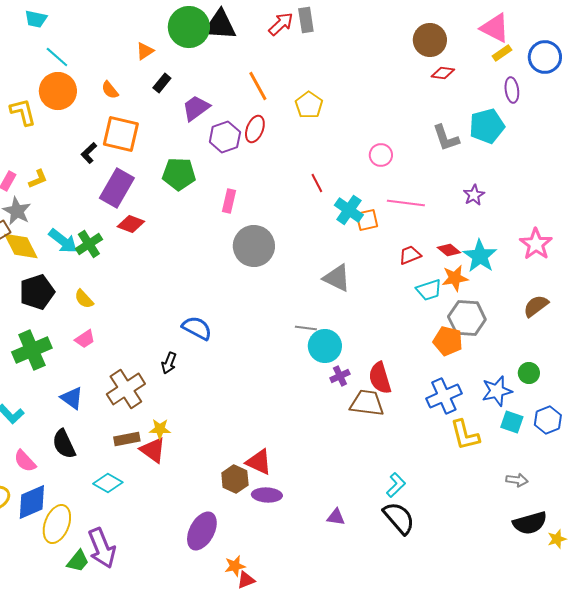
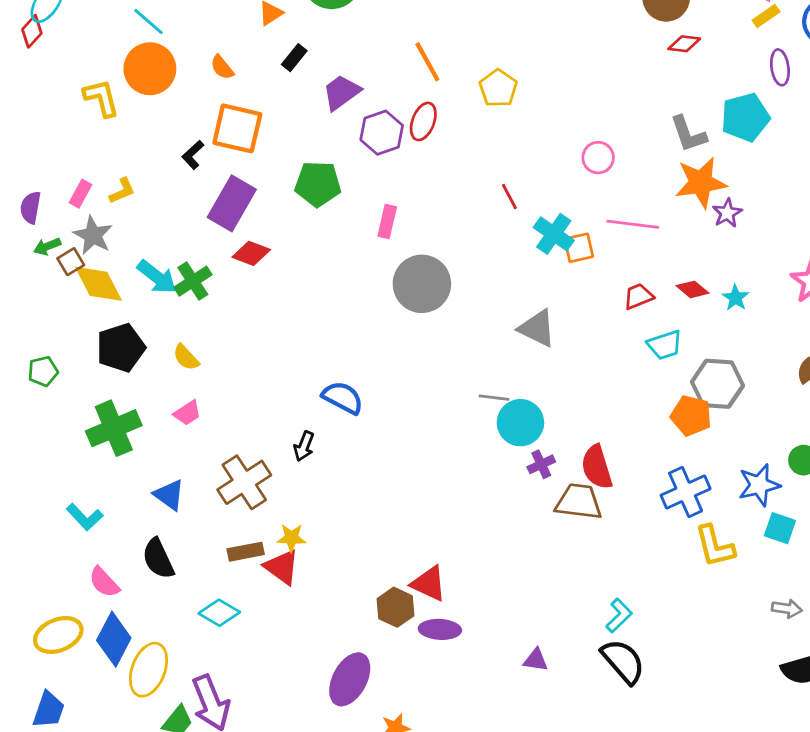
cyan star: (480, 256) -> (736, 298), size x0.6
orange star: (455, 278) -> (701, 183), moved, size x1.4
blue diamond: (32, 502) -> (114, 639), turned -39

